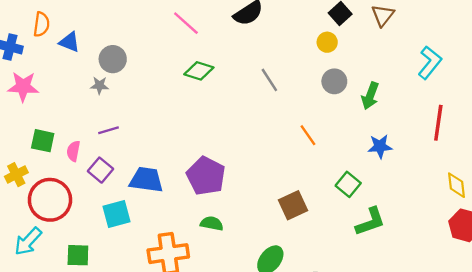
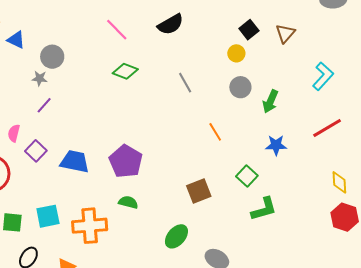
red line: (438, 123) -> (327, 128), turned 48
purple line: (109, 130) -> (44, 105), moved, turned -36
cyan square: (116, 214) -> (48, 216), moved

